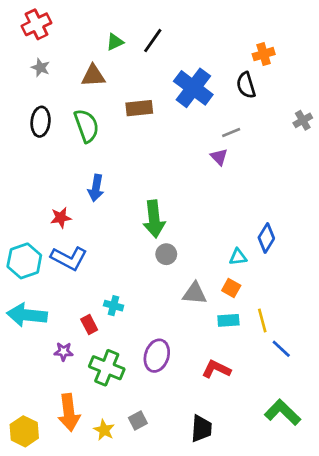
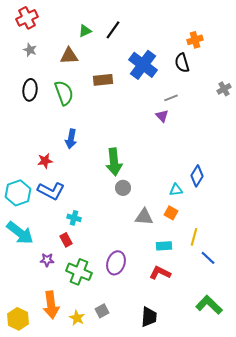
cyan cross: (114, 306) -> (74, 218), moved
cyan arrow: (27, 315) -> (20, 233), turned -148
cyan rectangle: (228, 320) -> (164, 246), moved
yellow line: (262, 320) -> (194, 237), turned 30

